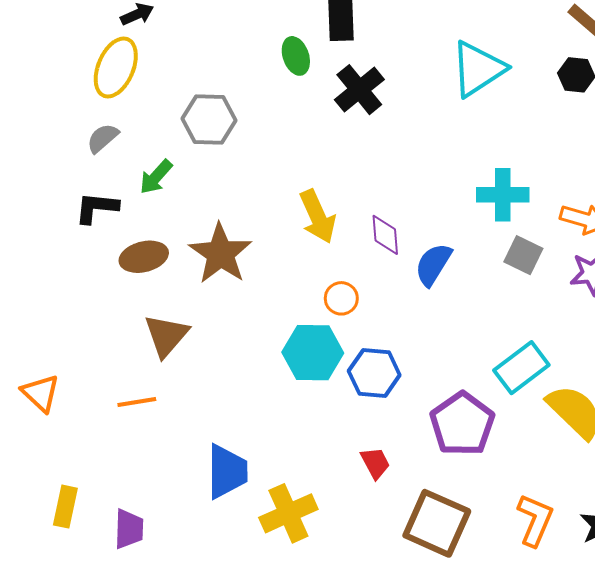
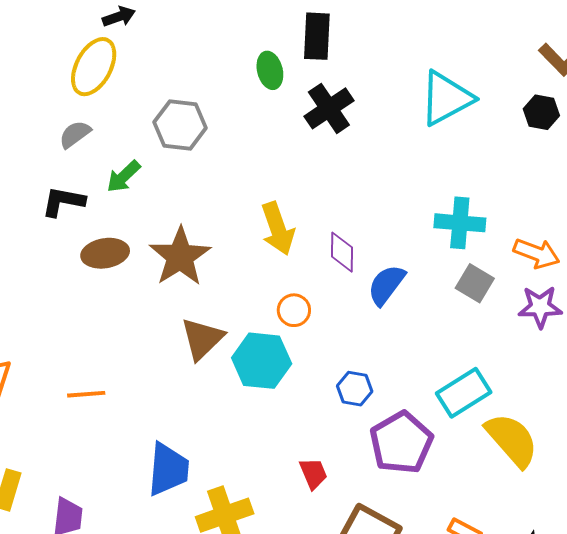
brown triangle: (166, 335) -> (202, 339), moved
blue hexagon: (374, 373) -> (355, 389), moved, size x0.7

